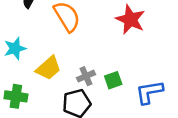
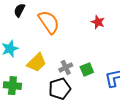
red star: (130, 19) -> (98, 22), size x0.6

